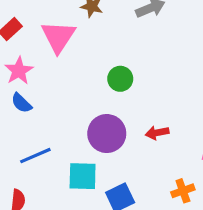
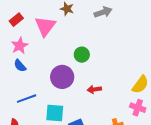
red arrow: (157, 133) -> (94, 89), moved
purple circle: (107, 134) -> (62, 77), moved

